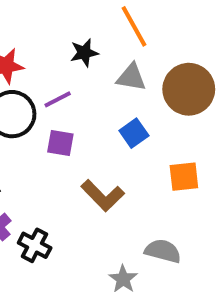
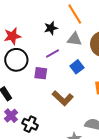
purple line: (58, 99) -> (52, 53), moved

